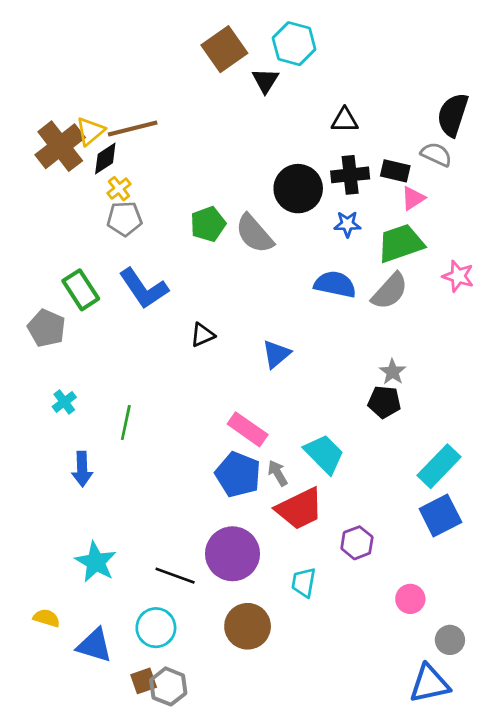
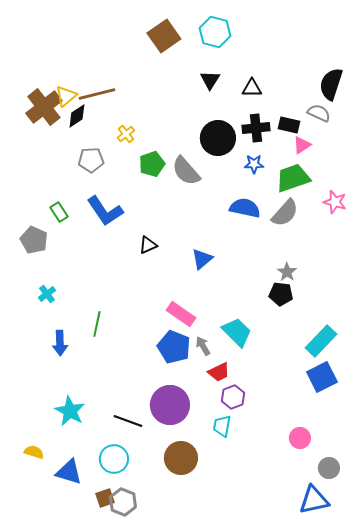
black triangle: (265, 81) -> (210, 80), moved
yellow cross: (119, 189) -> (126, 134), moved
green rectangle: (81, 290) -> (59, 212), size x0.7
green line: (126, 422) -> (97, 324), moved
red trapezoid: (300, 509) -> (219, 372), size x0.6
purple hexagon: (357, 543) -> (233, 397), moved

